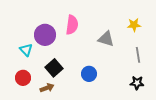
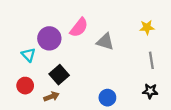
pink semicircle: (72, 25) -> (79, 27), turned 30
gray triangle: (106, 39) -> (105, 42), moved
blue circle: (89, 74) -> (107, 98), moved

